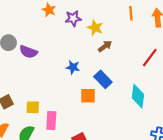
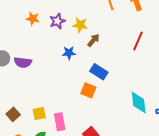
blue star: (73, 67) -> (69, 53), moved
orange square: (88, 96) -> (88, 90), turned 35
cyan diamond: (138, 96) -> (139, 102), moved

